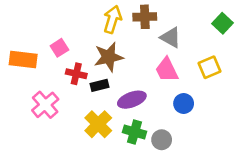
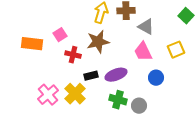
black rectangle: (100, 85) -> (91, 76), moved
pink cross: (45, 105) -> (48, 95), moved
yellow cross: (98, 124) -> (75, 94), moved

